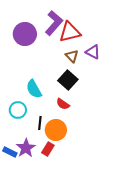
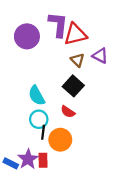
purple L-shape: (54, 23) -> (58, 25), turned -35
cyan circle: (18, 110) -> (39, 119), moved
red rectangle: (48, 149) -> (43, 160), moved, turned -32

